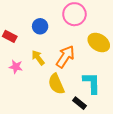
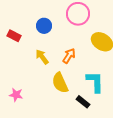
orange arrow: (65, 57) -> (69, 56), size x0.7
pink star: (16, 67) -> (16, 95), moved

